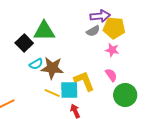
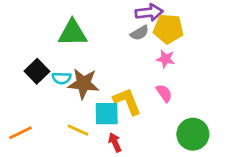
black square: (24, 43) -> (37, 71), moved
cyan semicircle: (36, 64) -> (62, 78), turned 32
yellow line: (52, 93) -> (78, 130), moved
green circle: (125, 95) -> (193, 134), moved

